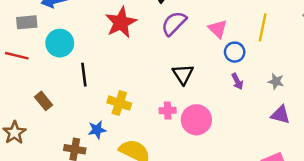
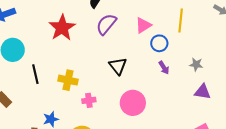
pink triangle: (218, 29) -> (143, 25), turned 48
yellow cross: (119, 103) -> (68, 80), moved
pink cross: (168, 110) -> (89, 100), moved

